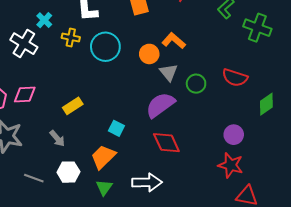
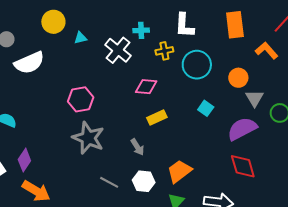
cyan cross: (44, 20) -> (141, 30), turned 35
yellow cross: (71, 37) -> (164, 51), turned -30
orange L-shape: (174, 41) -> (267, 50), moved
pink diamond: (25, 95) -> (146, 87), moved
cyan square: (116, 128) -> (206, 108), moved

